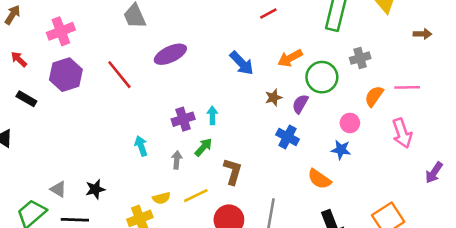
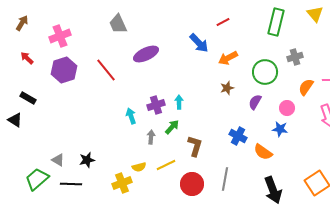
orange arrow: (290, 58) -> (228, 58), moved
blue arrow: (242, 63) -> (199, 43), moved
black rectangle: (26, 99) -> (28, 98), moved
purple semicircle: (300, 104) -> (255, 102), moved
blue cross: (288, 137) -> (238, 136), moved
cyan arrow: (141, 146) -> (131, 116), moved

